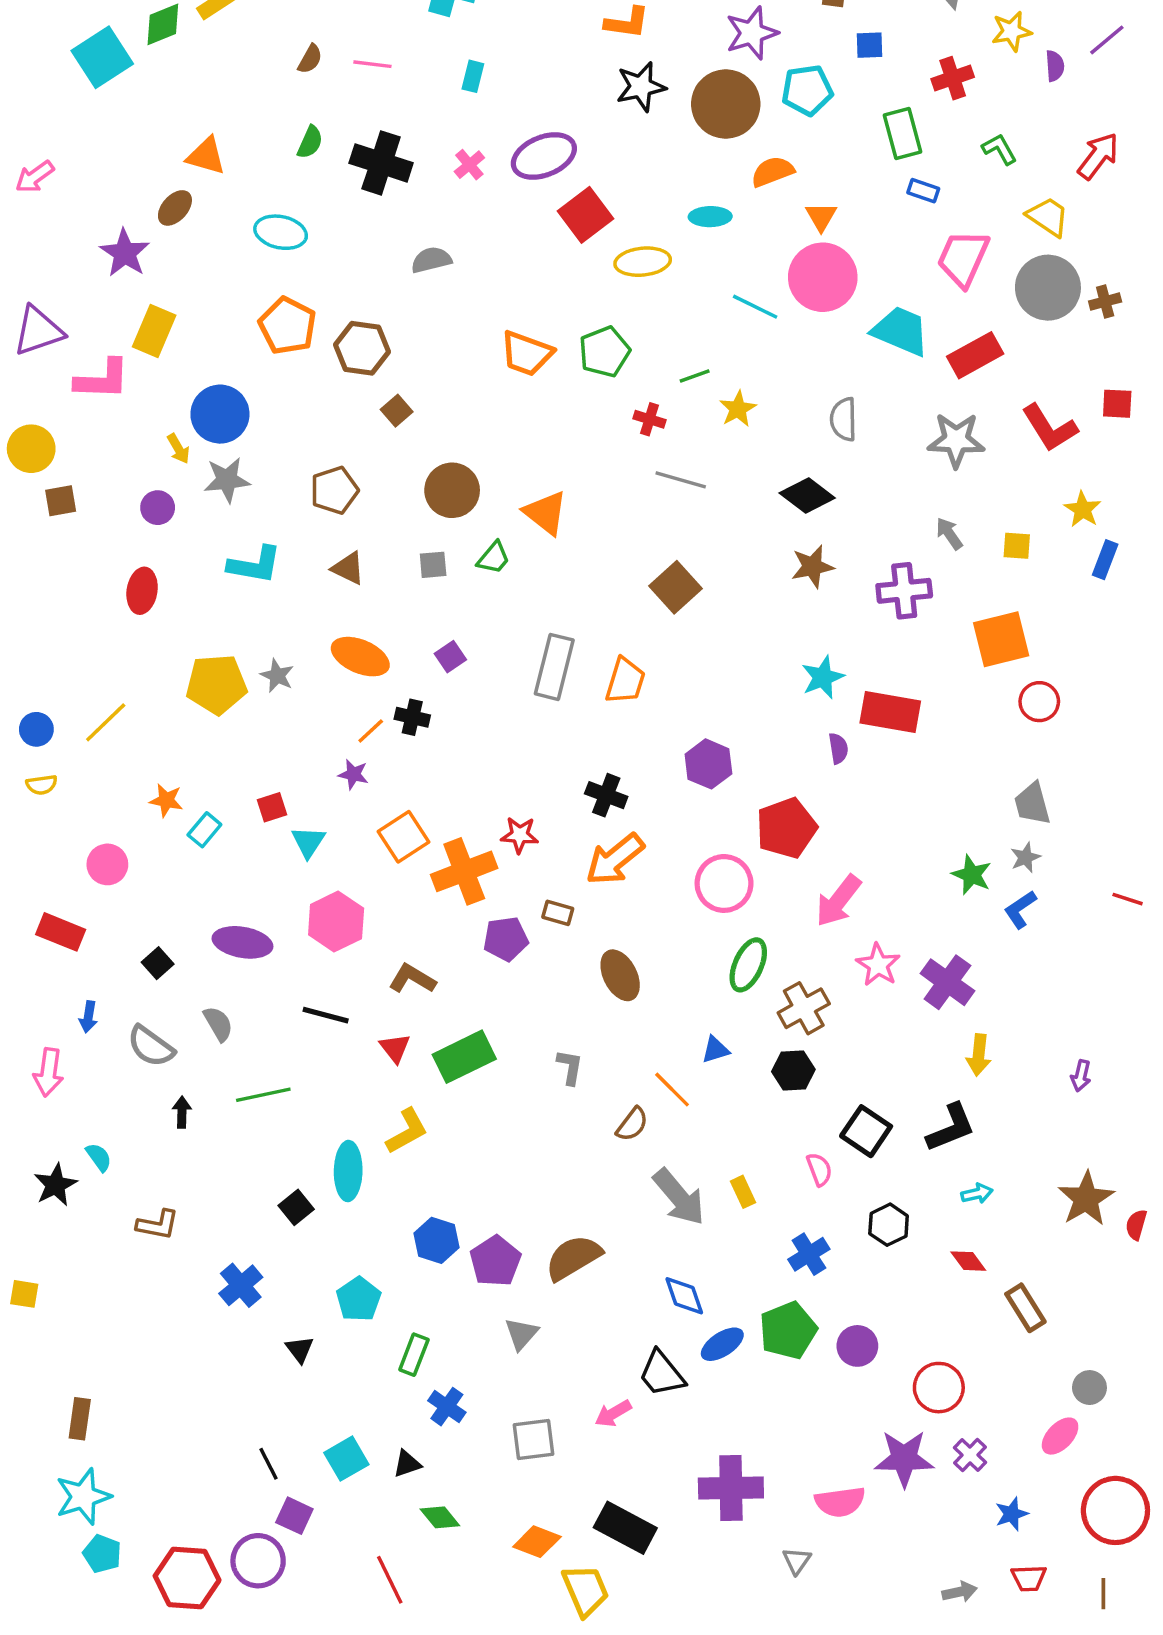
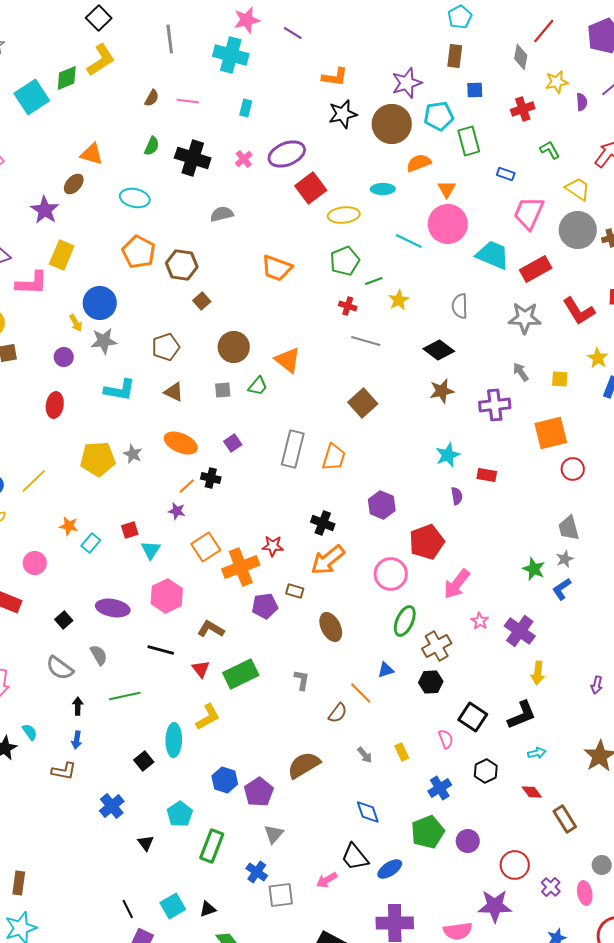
green rectangle: (902, 133) -> (469, 141), moved
green pentagon: (605, 352) -> (345, 261), moved
red rectangle: (890, 712) -> (487, 475), size x0.6
pink star: (878, 965) -> (480, 621), size x0.7
blue arrow: (88, 1017) -> (77, 740), moved
gray arrow: (679, 1197) -> (365, 755), size x0.5
brown semicircle: (573, 1258) -> (304, 765), moved
blue ellipse: (722, 1344) -> (390, 869), moved
green rectangle: (414, 1355) -> (212, 846), size x1.4
blue cross: (447, 1407) -> (257, 872), moved
pink ellipse: (1060, 1436) -> (585, 893), turned -55
purple cross: (970, 1455) -> (551, 887), moved

